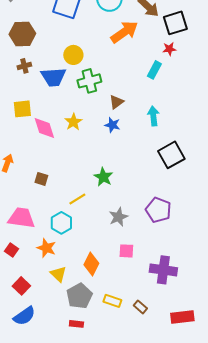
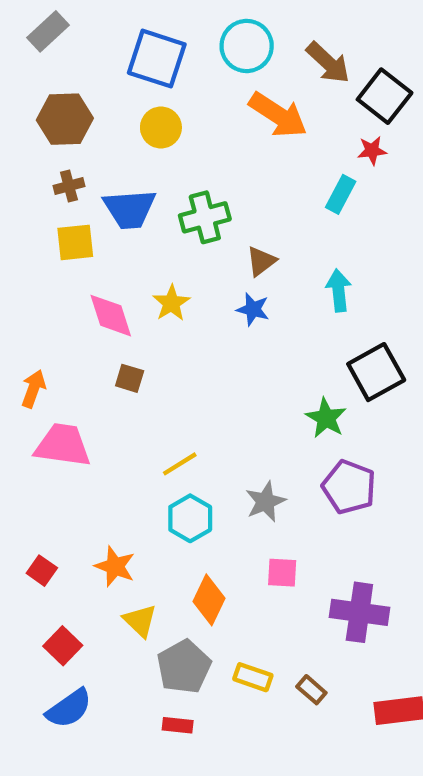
black square: (175, 23) -> (385, 96), turned -35
orange arrow: (124, 32) -> (278, 115), turned 68
yellow circle: (73, 55) -> (161, 127), moved
yellow square: (22, 109) -> (75, 242), moved
green star: (103, 177) -> (326, 418), moved
brown square: (41, 179) -> (130, 378), moved
pink trapezoid: (21, 218) -> (63, 445), moved
cyan hexagon: (61, 223) -> (190, 518), moved

